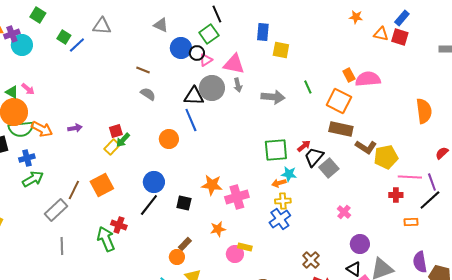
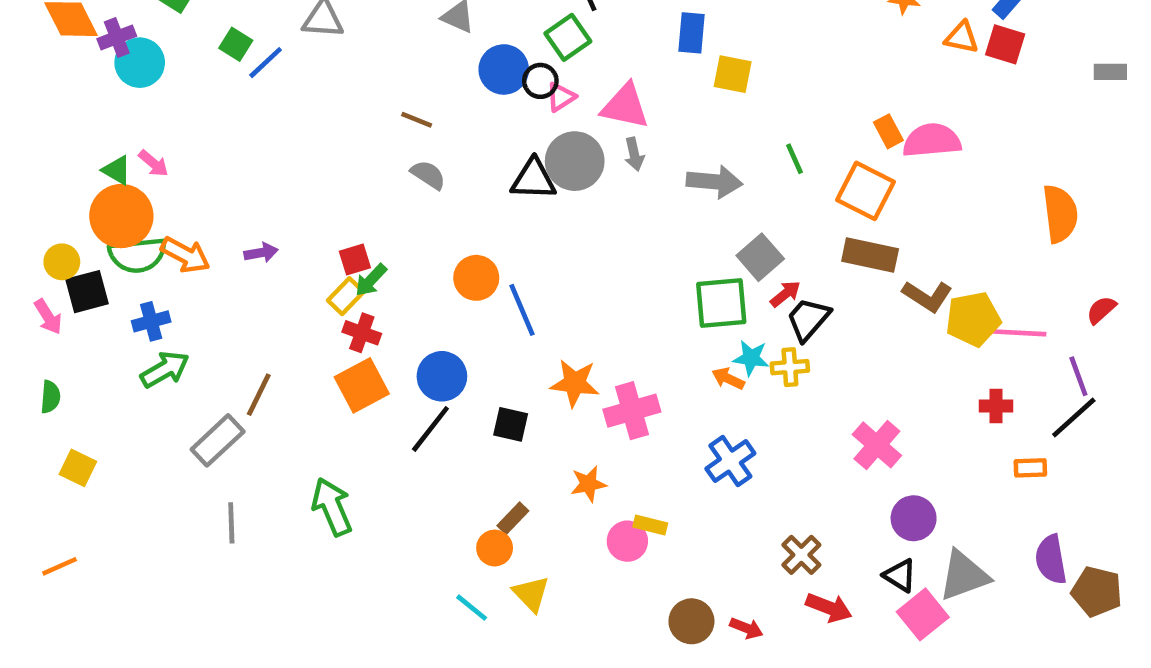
blue line: (191, 120) -> (522, 310), moved
gray square: (329, 168) -> (760, 257), moved
pink line: (410, 177) -> (1019, 333), moved
orange arrow: (279, 183) -> (728, 379), turned 40
orange square: (102, 185) -> (362, 385), moved
yellow cross: (283, 201) -> (790, 367), moved
pink cross: (344, 212) -> (877, 445), size x1.5
red cross: (119, 225) -> (362, 333), moved

